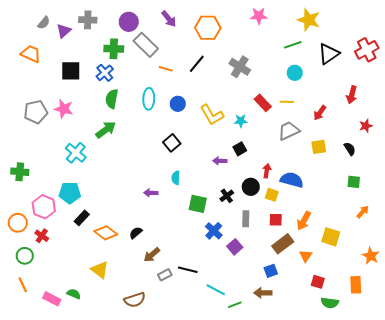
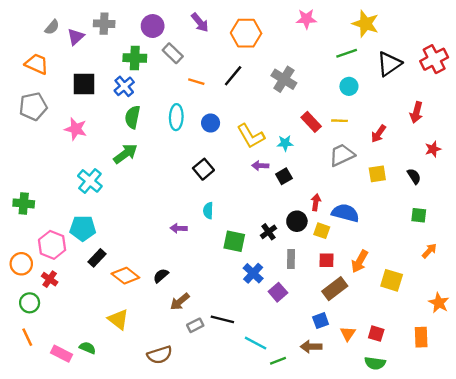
gray rectangle: (146, 45) -> (173, 53), size x0.7
gray pentagon: (36, 112) -> (33, 106), moved
purple arrow: (220, 161) -> (260, 166), moved
orange triangle: (306, 256) -> (348, 334), moved
green semicircle: (330, 303) -> (375, 363), moved

